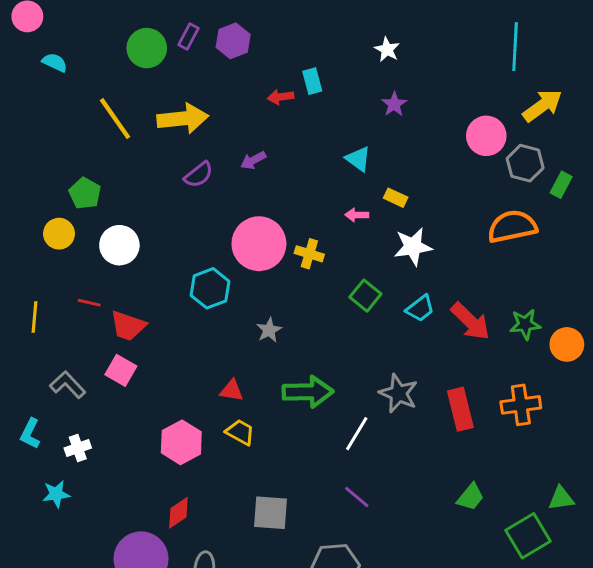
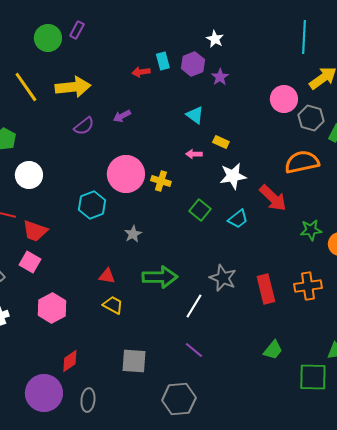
purple hexagon: (233, 41) -> (193, 64), moved
red arrow: (470, 321) -> (273, 198), moved
pink hexagon: (181, 442) -> (52, 308), moved
green square: (528, 536) -> (313, 377), turned 32

